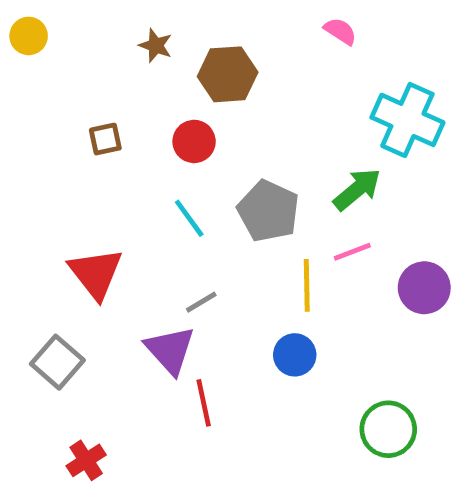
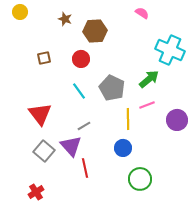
yellow circle: (29, 36) -> (20, 12), moved
gray square: (57, 362) -> (44, 151), moved
green circle: (388, 429) -> (140, 179), moved

